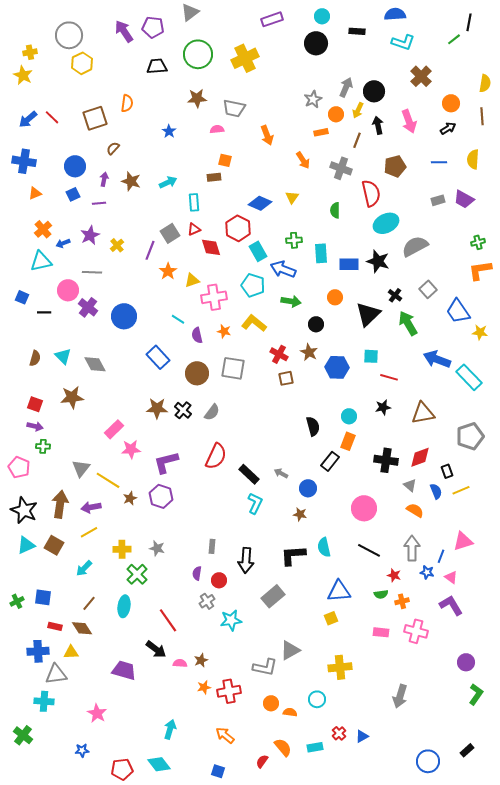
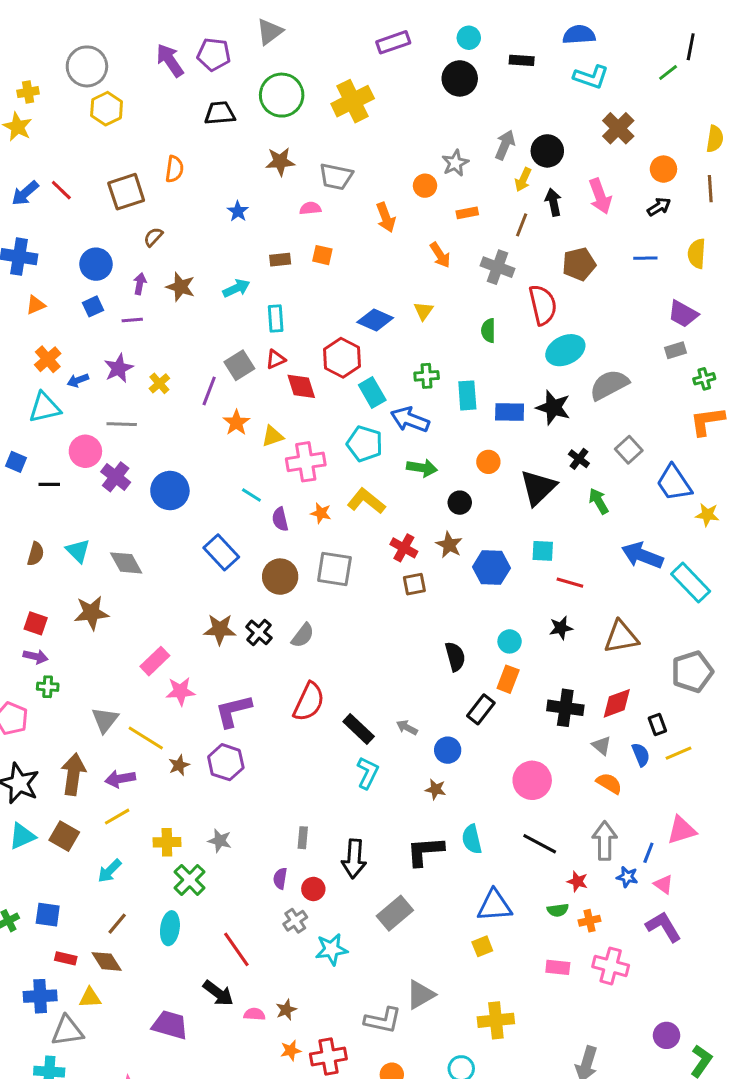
orange circle: (336, 114) -> (425, 186), moved
brown rectangle: (214, 177) -> (280, 260), moved
gray rectangle: (438, 200) -> (676, 350), moved
green arrow: (408, 323) -> (599, 501), size x0.7
purple circle: (466, 662) -> (666, 1035), moved

